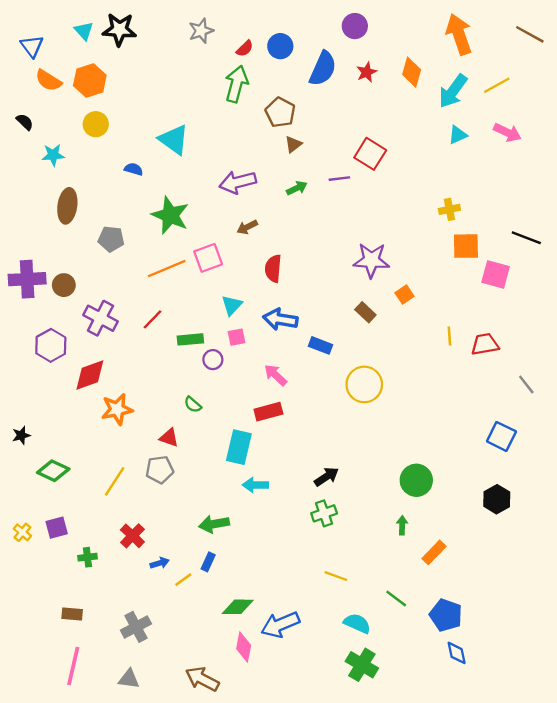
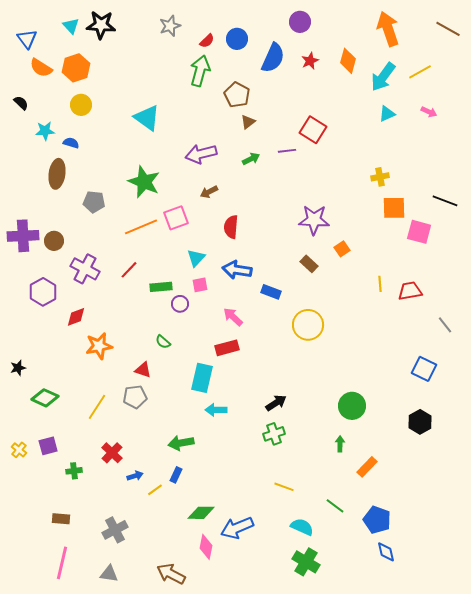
pink arrow: (507, 132) -> (429, 112), size x0.7
blue semicircle: (134, 169) -> (71, 143), moved
red diamond: (90, 375) -> (76, 317), size x0.7

